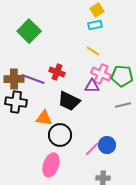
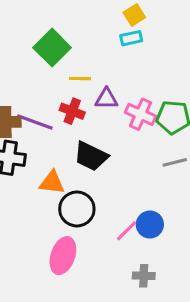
green square: (29, 31) -> (52, 48), moved
yellow line: (93, 51) -> (80, 79), moved, turned -32
purple triangle: (92, 86) -> (106, 99), moved

